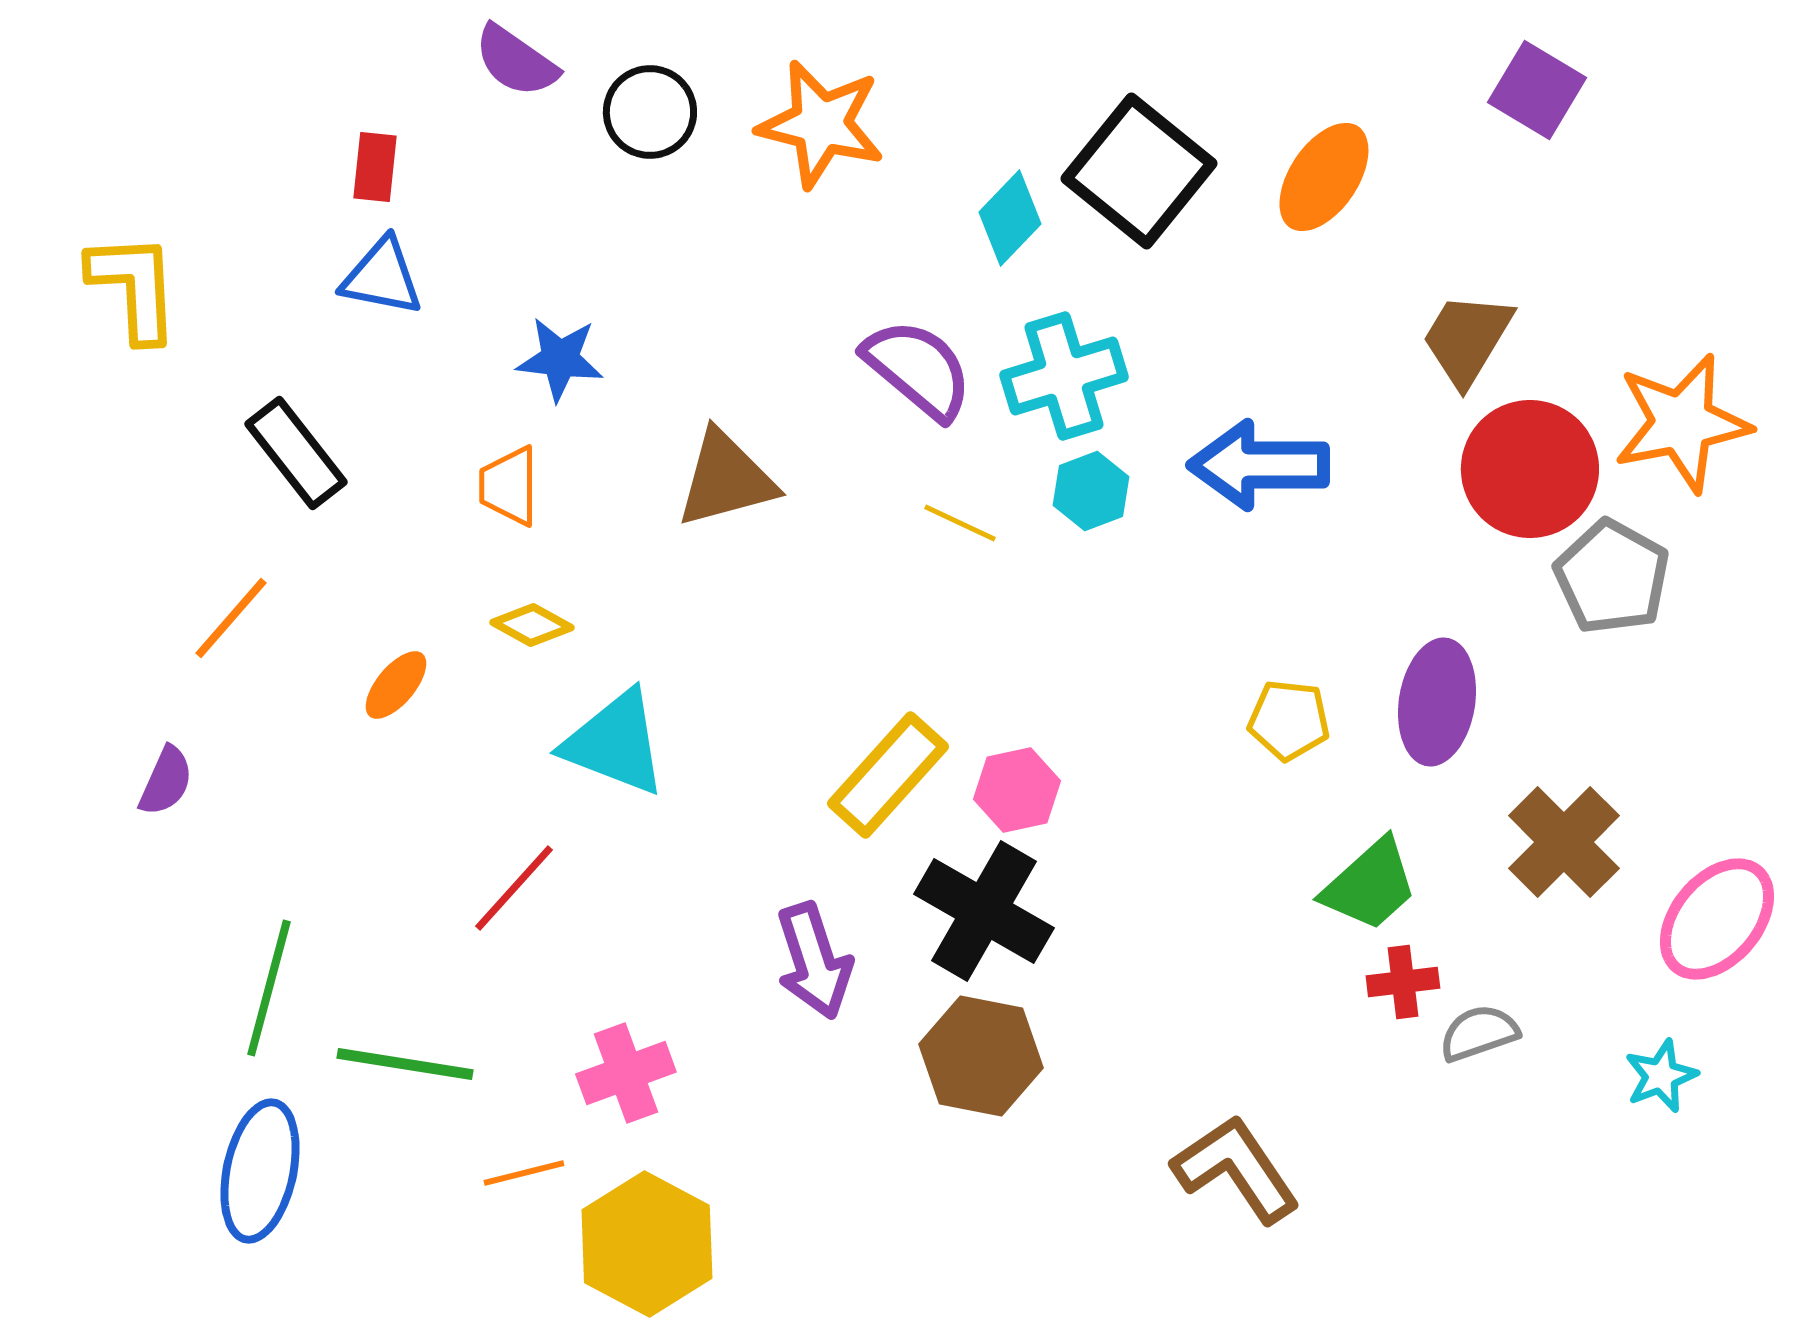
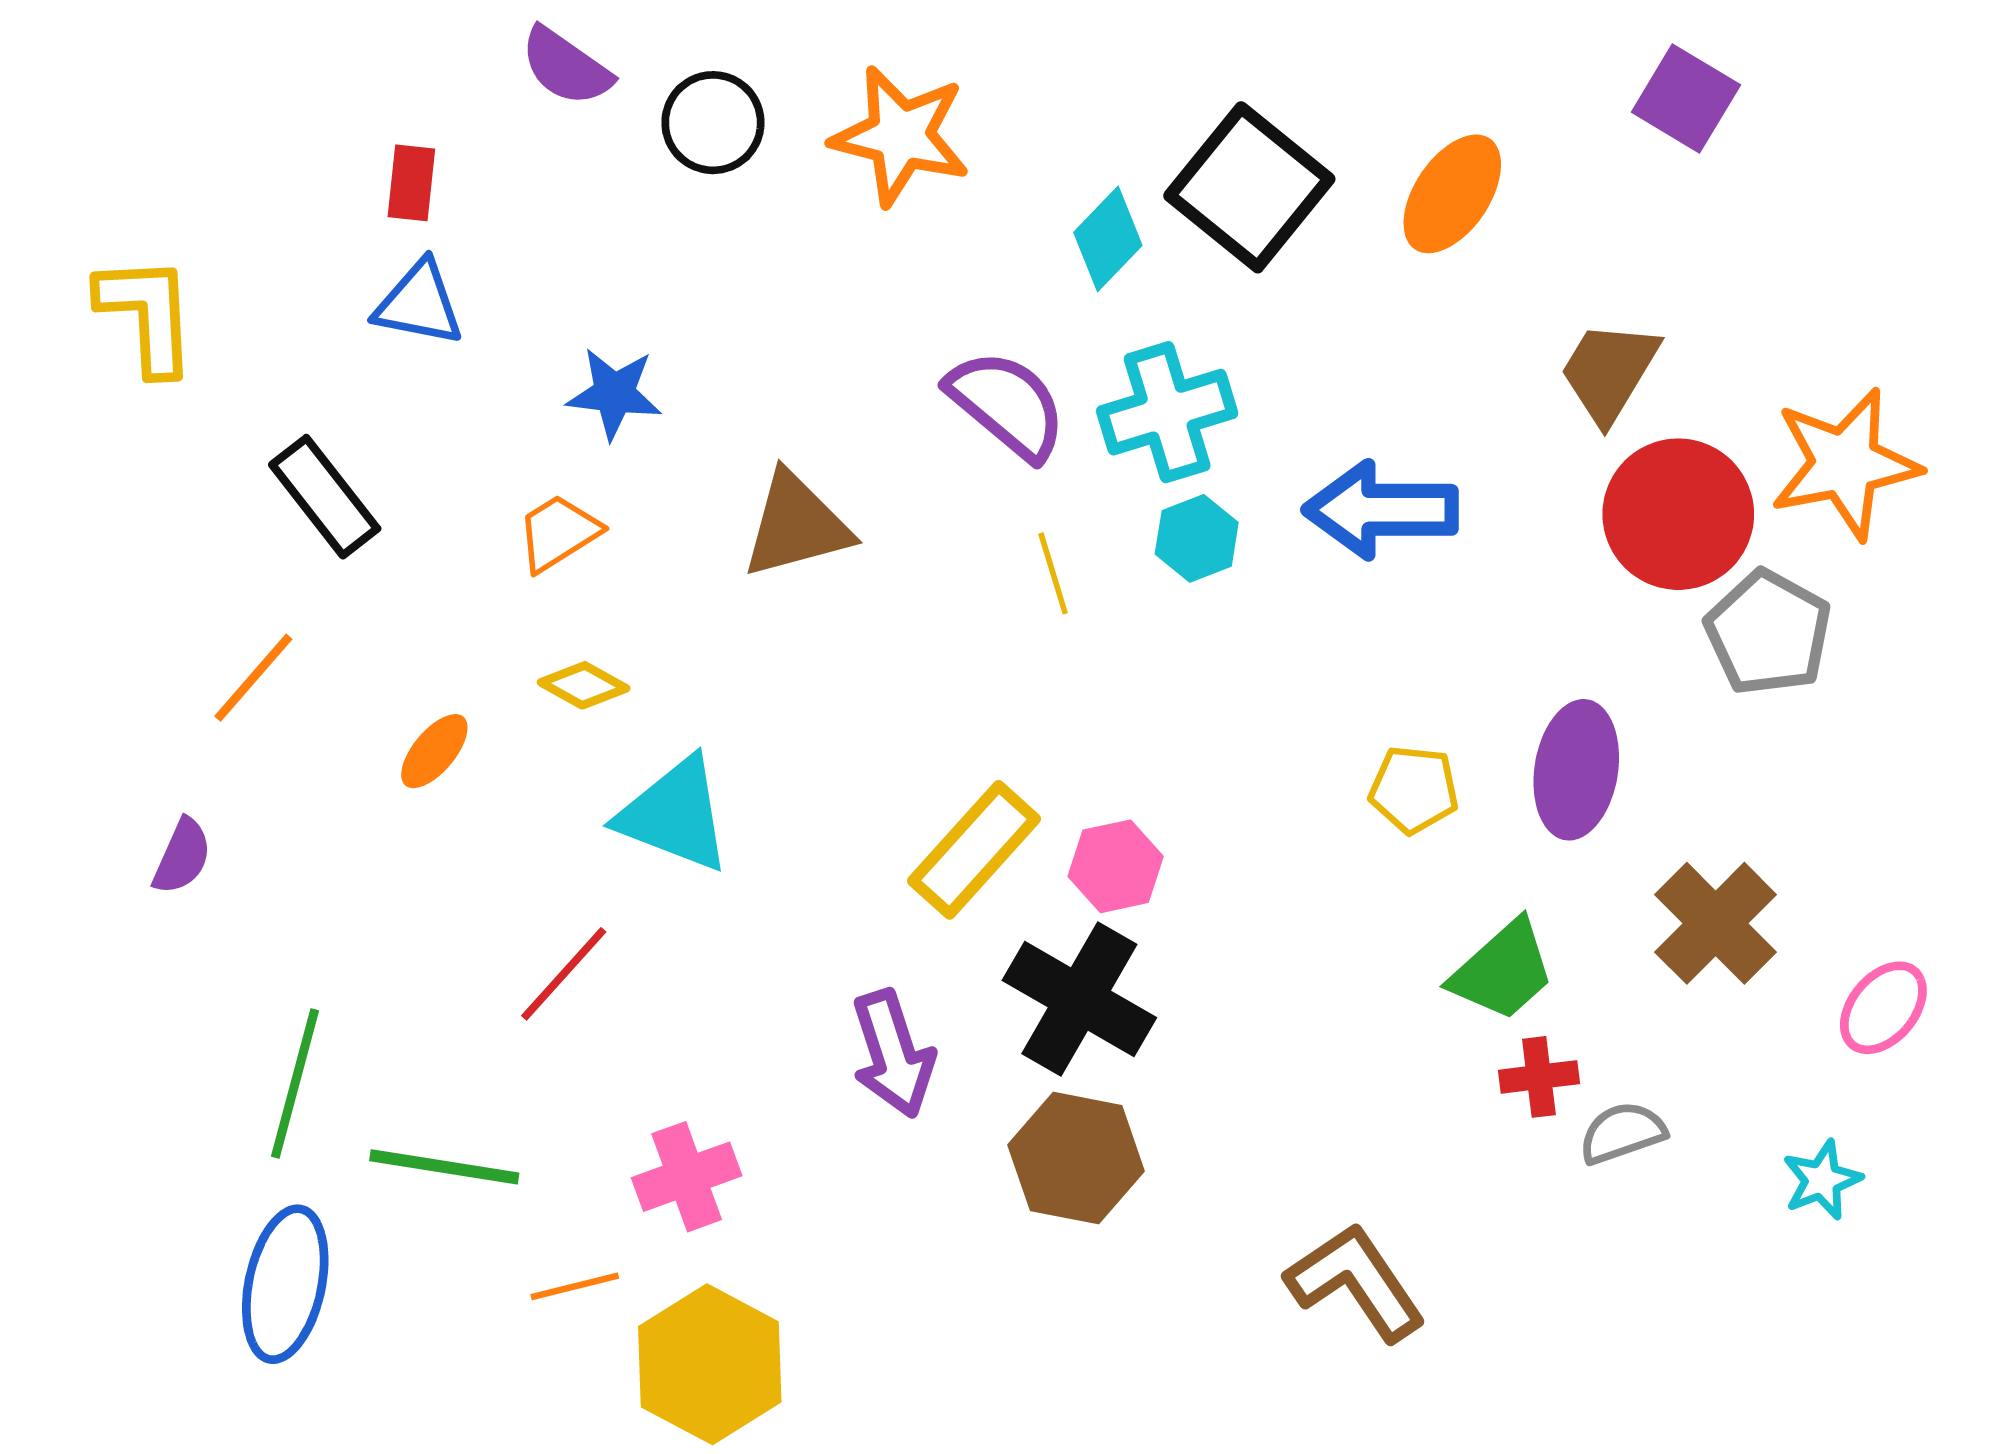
orange trapezoid: (509, 486) -> (558, 533), turned 58
yellow line: (960, 523) -> (1053, 573), turned 48
pink ellipse: (1717, 919) -> (1883, 1008), size x0.7

